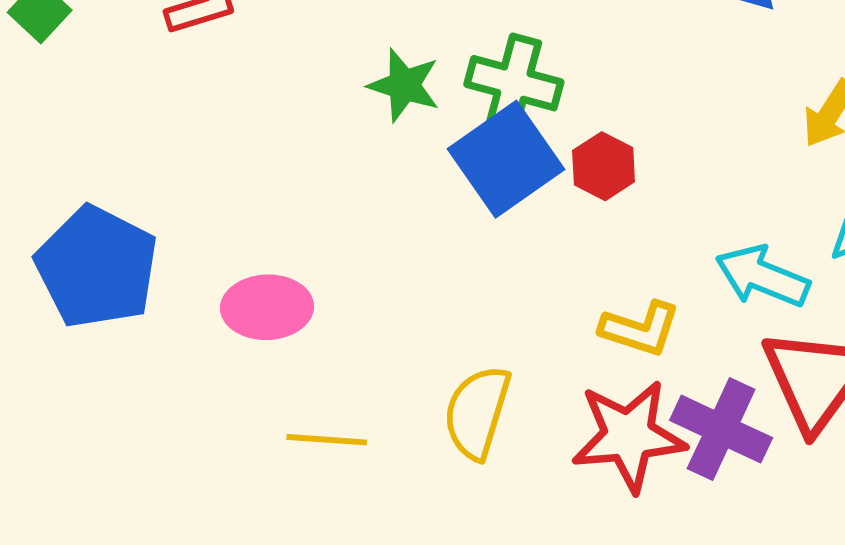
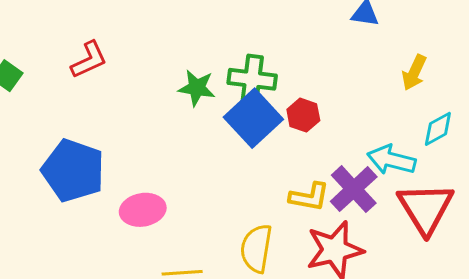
blue pentagon: (97, 267) -> (73, 170), moved
yellow L-shape: (640, 329) -> (309, 197), moved
purple cross: (721, 429) -> (354, 189), moved, turned 30

